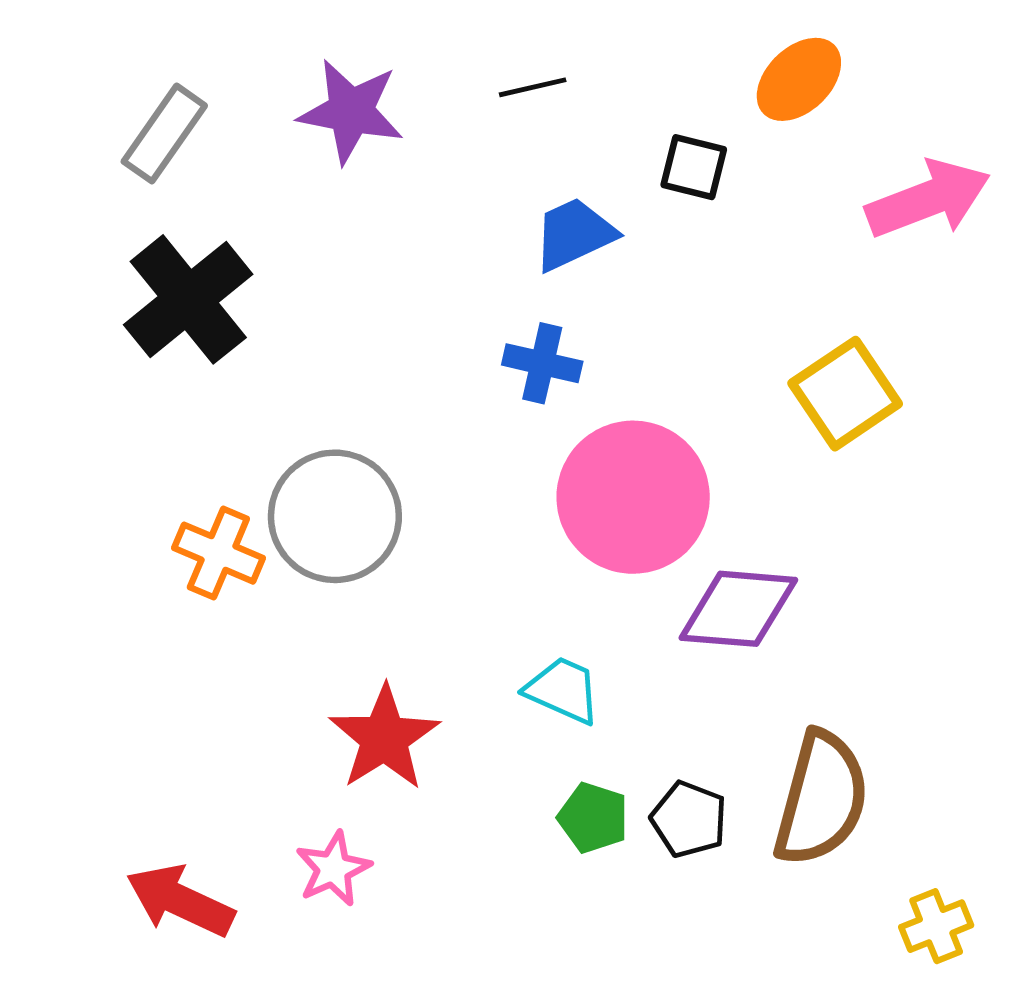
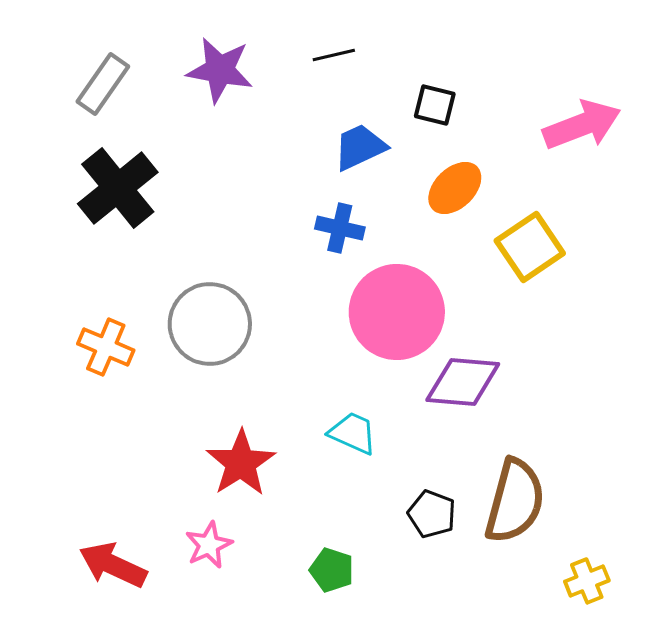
orange ellipse: (799, 79) -> (455, 188), moved
orange cross: (218, 553) -> (106, 347), moved
green pentagon: (593, 818) -> (332, 570), moved

